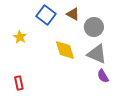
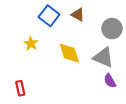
gray circle: (94, 27) -> (112, 29), moved
yellow star: (20, 37) -> (31, 43), moved

